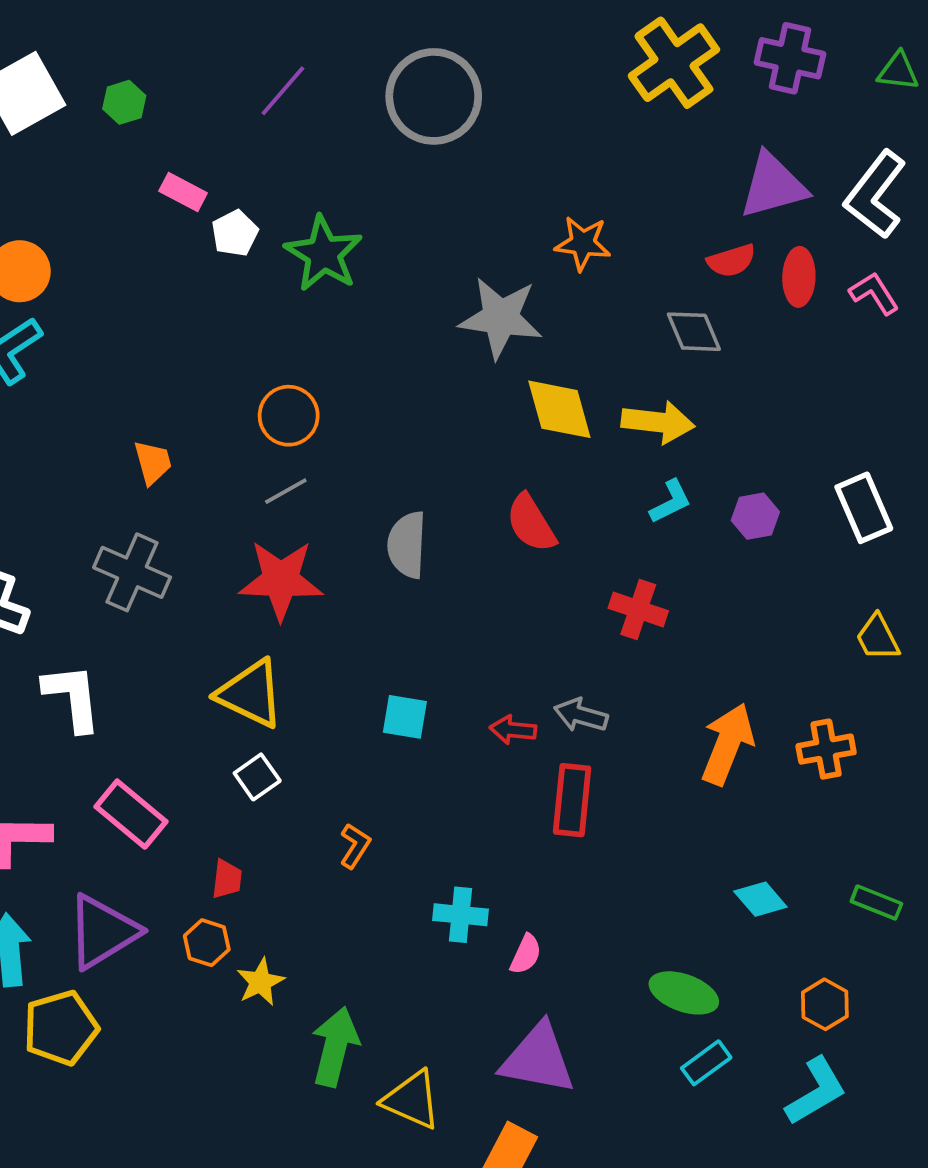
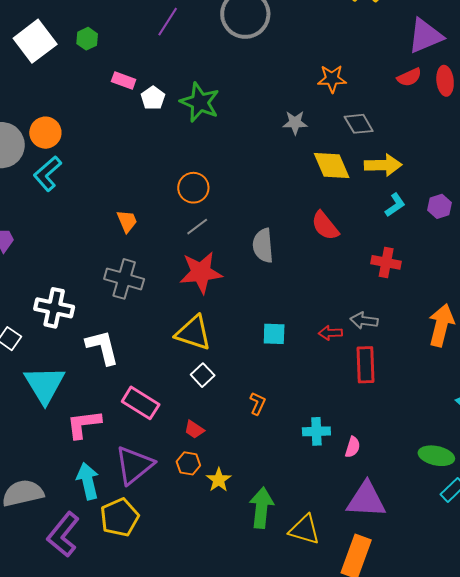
gray star: (501, 318) -> (295, 123), size x0.6
gray diamond: (694, 332) -> (359, 124), moved
red trapezoid: (227, 879) -> (194, 429), turned 125

